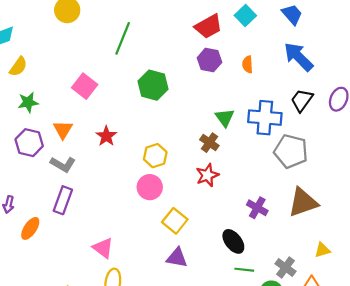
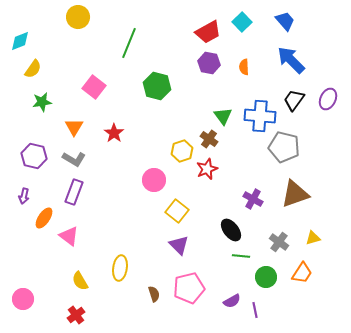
purple hexagon: (29, 143) -> (34, 156), moved
yellow hexagon: (155, 156) -> (182, 151), moved
pink triangle: (103, 248) -> (69, 236), moved
purple triangle: (177, 258) -> (179, 245), turned 35
gray cross: (285, 267) -> (279, 242), moved

